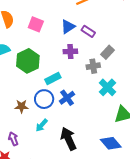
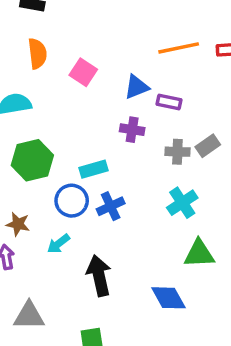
purple rectangle: (88, 31) -> (169, 102), turned -32
gray rectangle: (107, 52) -> (208, 146), moved
green hexagon: (28, 61) -> (32, 160), moved
gray cross: (93, 66) -> (177, 152), moved
brown star: (21, 106) -> (18, 224), moved

